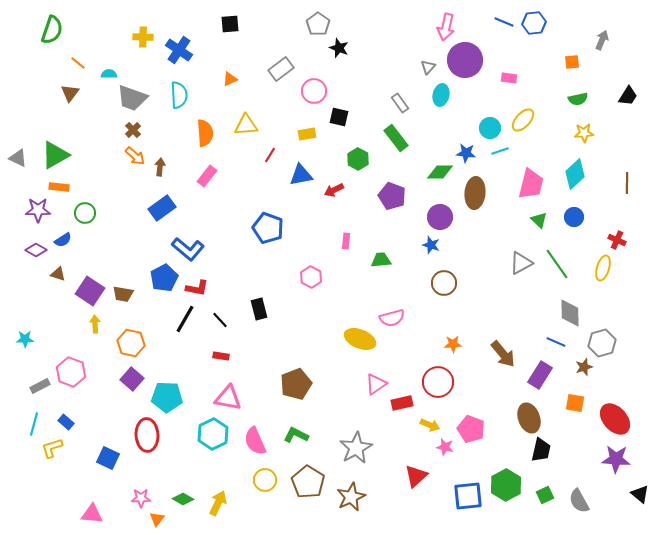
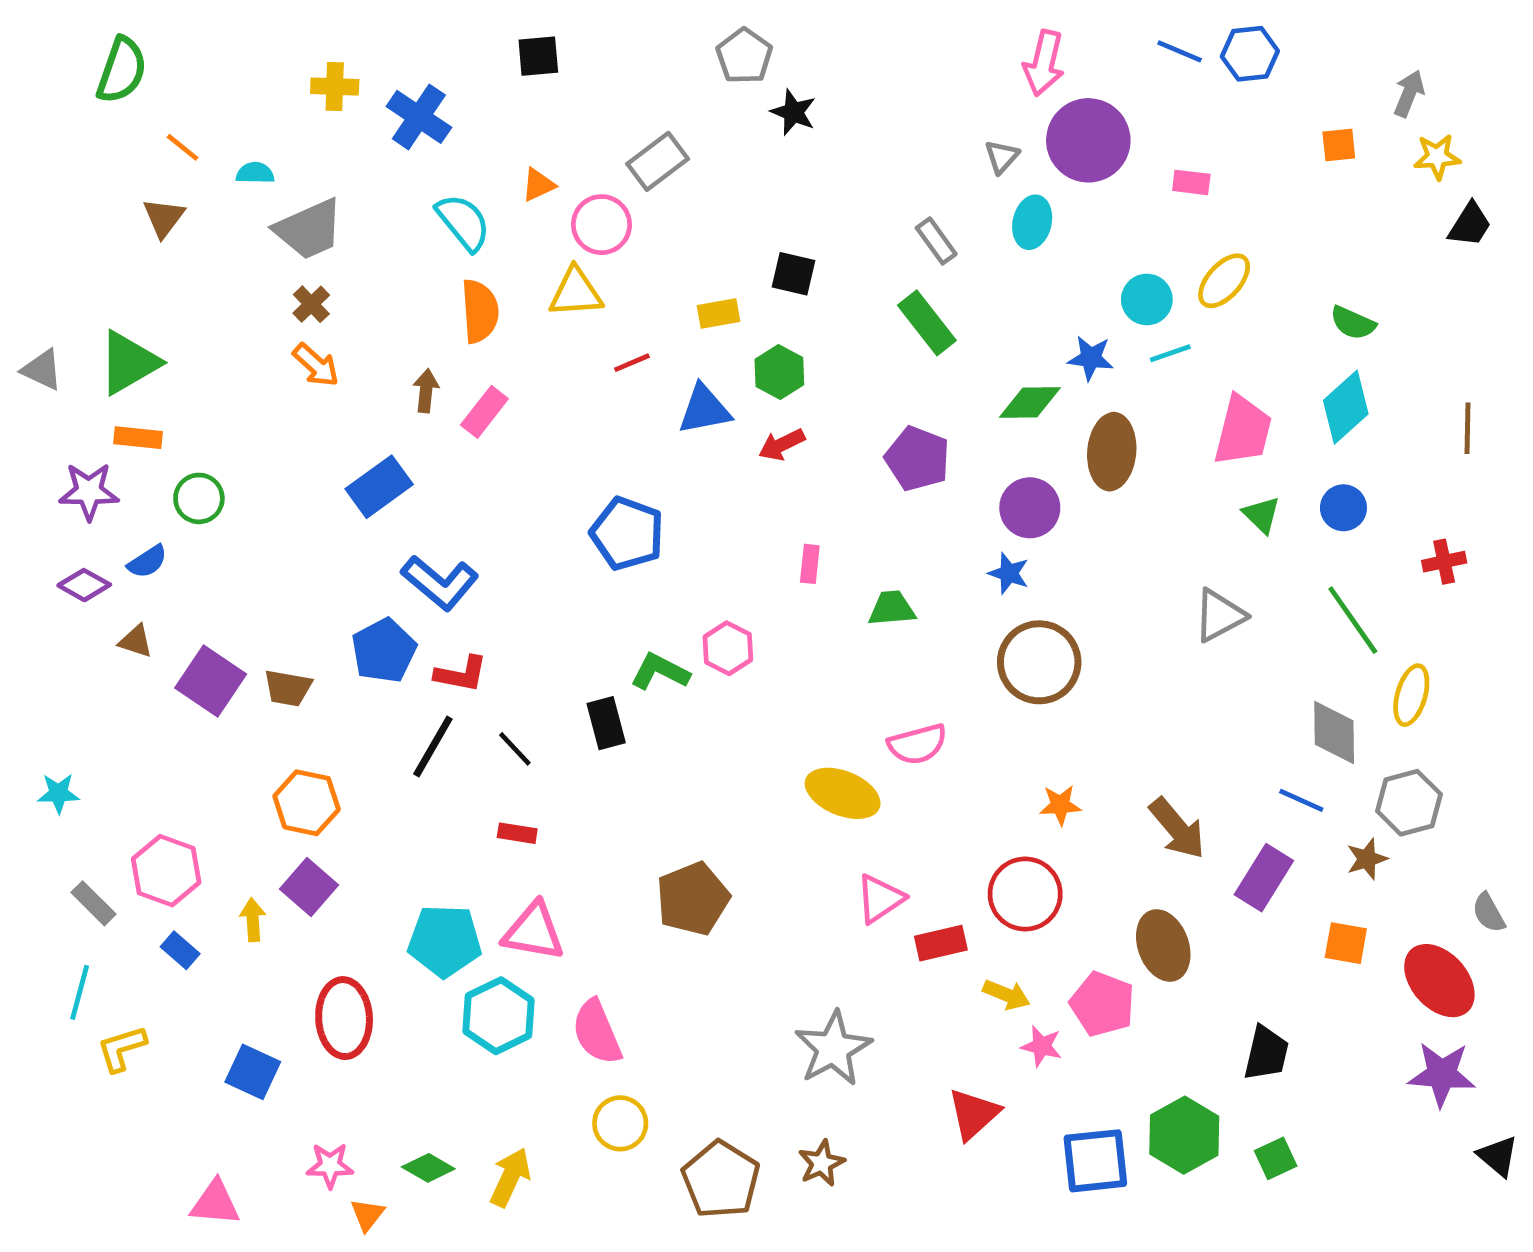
pink circle: (314, 91) -> (601, 225), moved
cyan semicircle: (179, 95) -> (463, 222), moved, turned -36
gray trapezoid: (132, 98) -> (309, 229), turned -44
green semicircle: (578, 99) -> (1353, 323), moved, turned 36
yellow star: (584, 133) -> (1437, 157), moved
red line: (270, 155) -> (632, 363), turned 35
green hexagon: (358, 159) -> (779, 372), moved
brown arrow: (160, 167) -> (426, 391), moved
red cross: (617, 240) -> (1444, 562), turned -36
green line: (557, 264) -> (1353, 620), moved
yellow ellipse: (603, 268) -> (1411, 695), moved
brown circle: (444, 283) -> (1039, 662), size x1.4
yellow arrow: (95, 324) -> (253, 920), moved
gray rectangle: (40, 386) -> (94, 903), turned 72
cyan pentagon: (167, 397) -> (445, 941), moved
brown ellipse: (529, 418) -> (1163, 945), moved
blue rectangle: (66, 422) -> (180, 950), moved
green L-shape: (296, 435) -> (660, 672), moved
brown pentagon: (308, 482) -> (721, 1180), moved
brown star: (351, 497) -> (822, 1163), size x0.7
gray semicircle: (579, 501) -> (1489, 913), moved, size x0.7

